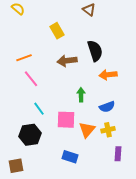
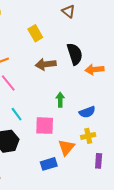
orange arrow: (108, 75) -> (94, 70), moved
orange triangle: (87, 130) -> (66, 147), moved
blue rectangle: (70, 157) -> (49, 164), turned -35

